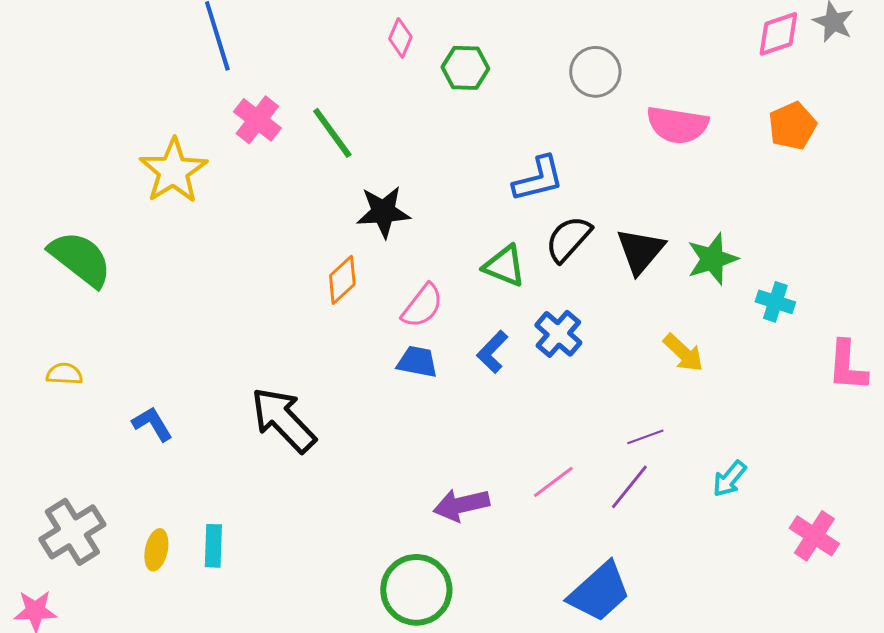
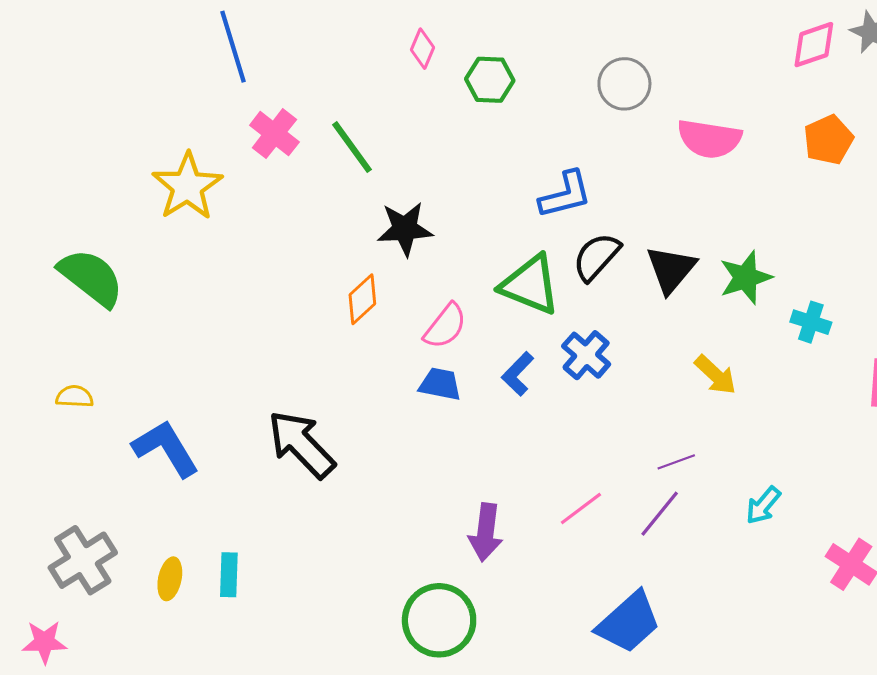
green triangle: (504, 266) -> (530, 285), size x1.4
blue L-shape: (152, 424) -> (166, 448), size x1.6
purple arrow: (461, 505) -> (486, 532), turned -70

